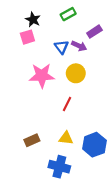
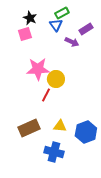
blue triangle: (62, 47) -> (56, 25), moved
yellow circle: (76, 73) -> (56, 79), moved
red line: (67, 104) -> (46, 95), moved
brown rectangle: (32, 140) -> (29, 128), size x1.5

